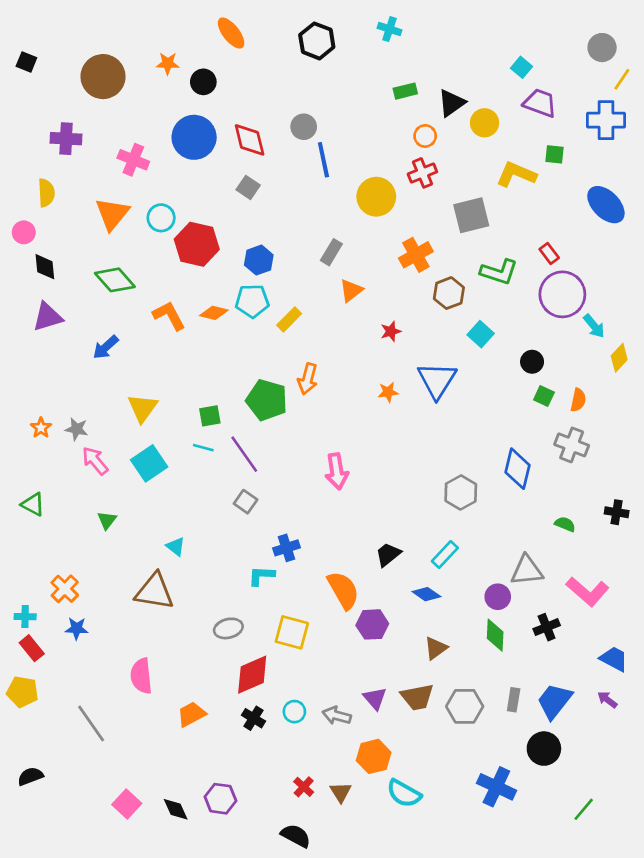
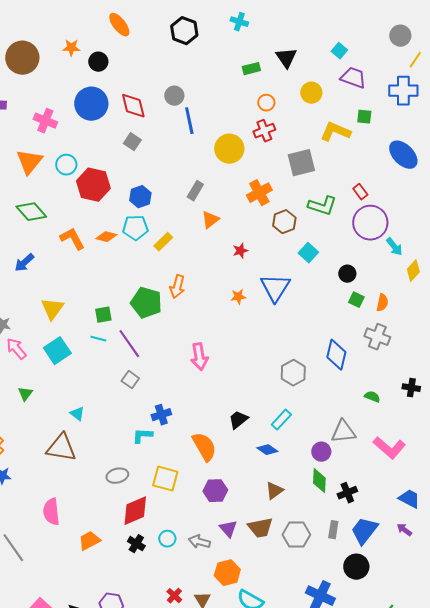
black triangle: (452, 103) -> (286, 58), moved, turned -30
purple hexagon: (372, 624) -> (215, 491), moved
black cross: (547, 627) -> (347, 493), moved

